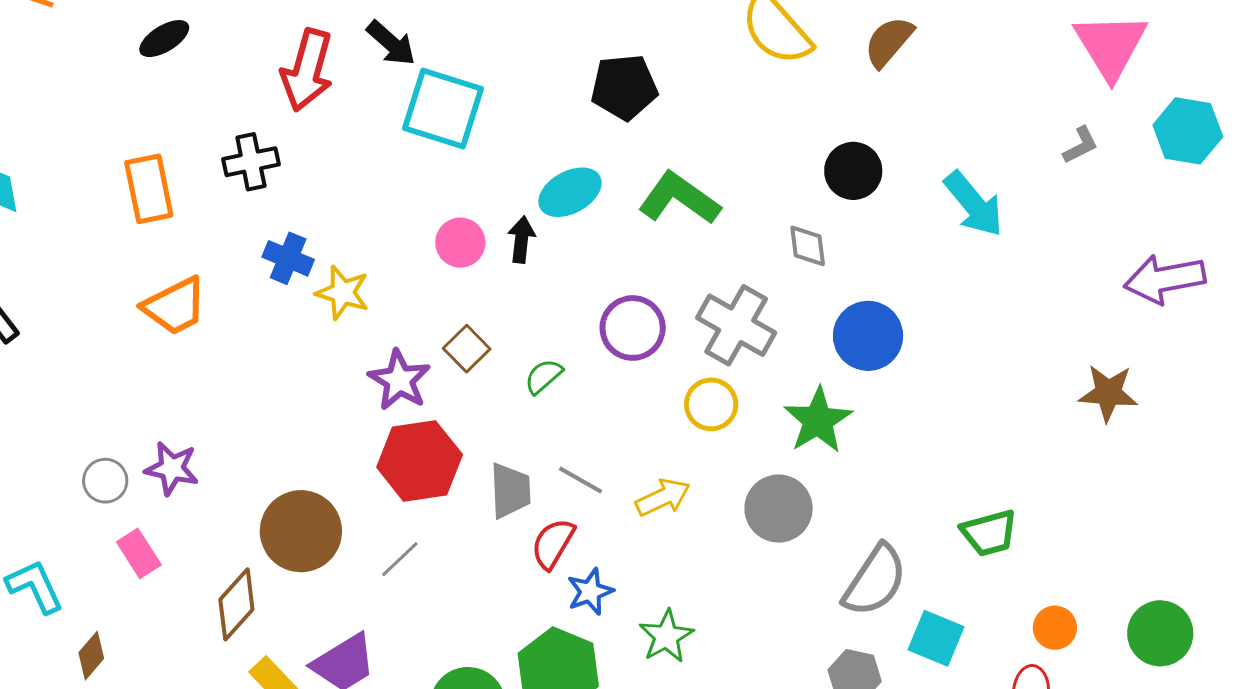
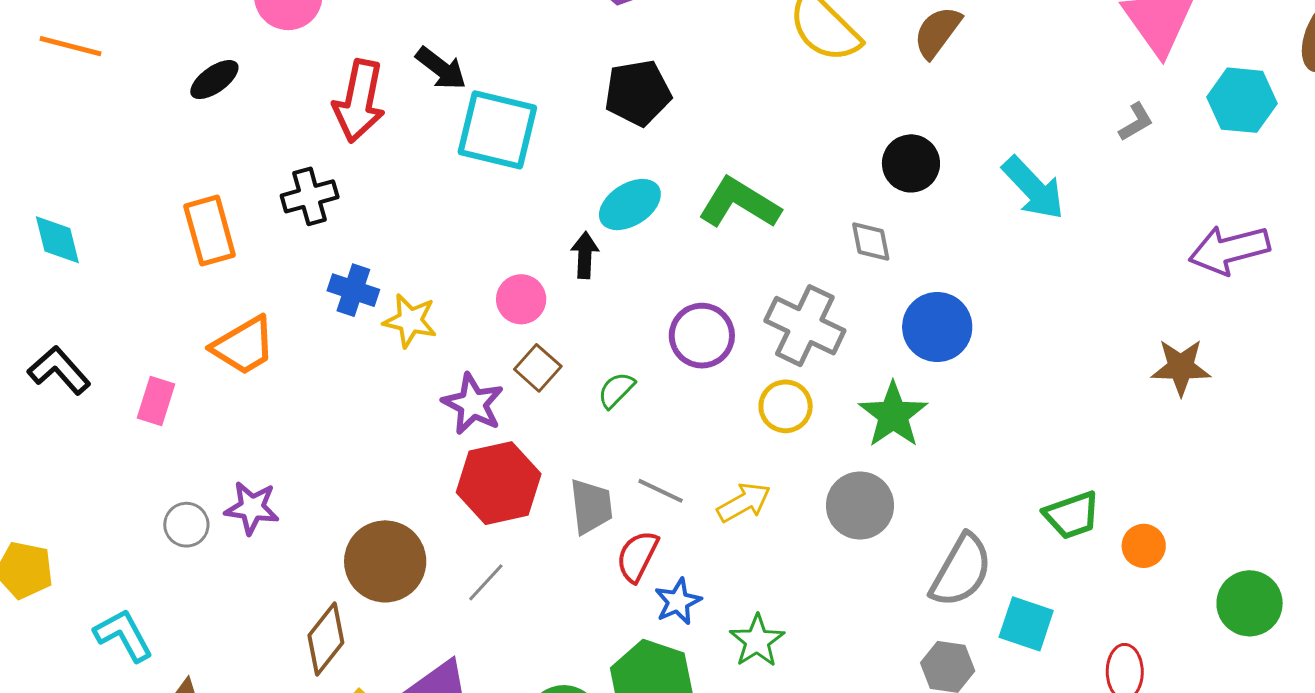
black pentagon: (624, 87) -> (638, 93), moved
pink circle: (460, 243) -> (521, 299), moved
pink rectangle: (139, 553) -> (156, 401), moved, turned 54
orange circle: (1055, 628) -> (1144, 546), moved

